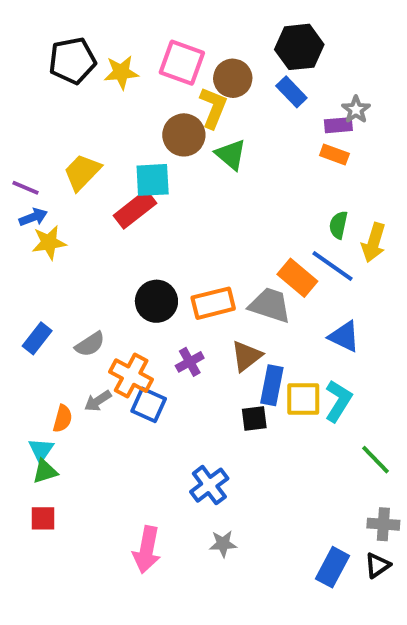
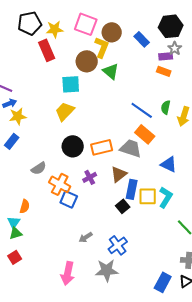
black hexagon: (299, 47) -> (171, 26), moved
yellow trapezoid: (82, 172) -> (65, 111), moved
red rectangle: (135, 209) -> (47, 50), moved, turned -75
blue line: (333, 266) -> (142, 110), moved
blue rectangle: (37, 338) -> (12, 141), moved
gray arrow: (98, 401) -> (86, 237), moved
black square: (254, 419) -> (123, 206), turned -32
blue cross: (209, 485) -> (118, 245), moved
red square: (43, 518) -> (15, 257), turned -32
gray star: (223, 544) -> (107, 270), size x1.6

